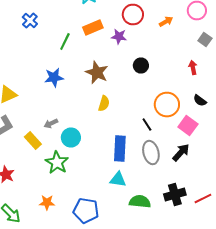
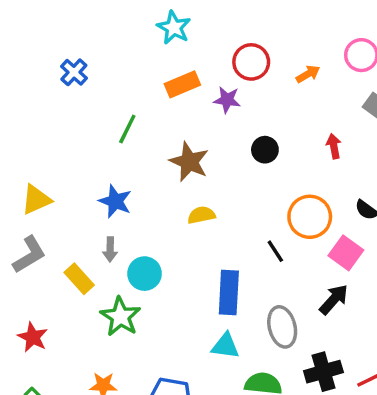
green line: (65, 42) -> (127, 129), moved
red arrow: (193, 68) -> (334, 146), moved
blue star: (54, 78) -> (115, 201), moved, turned 30
yellow semicircle: (104, 104) -> (201, 215), turned -119
gray arrow: (51, 124) -> (110, 249), turned -64
gray ellipse: (151, 152) -> (282, 327), moved

